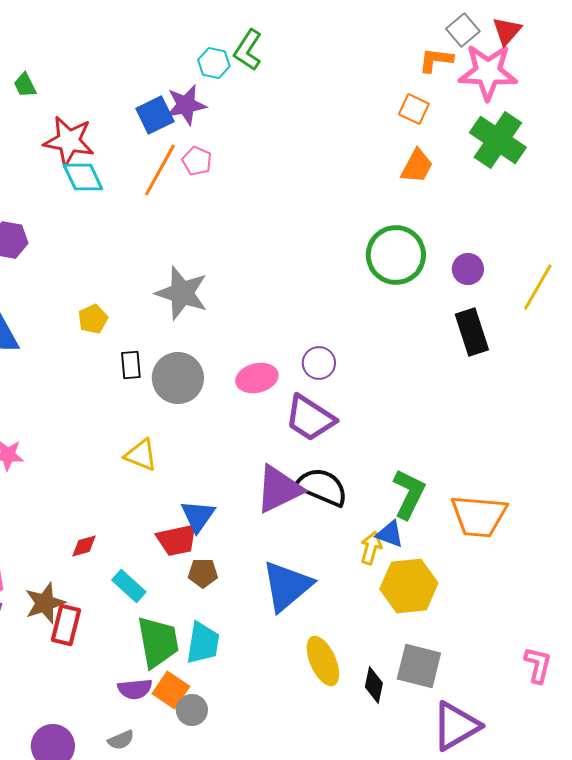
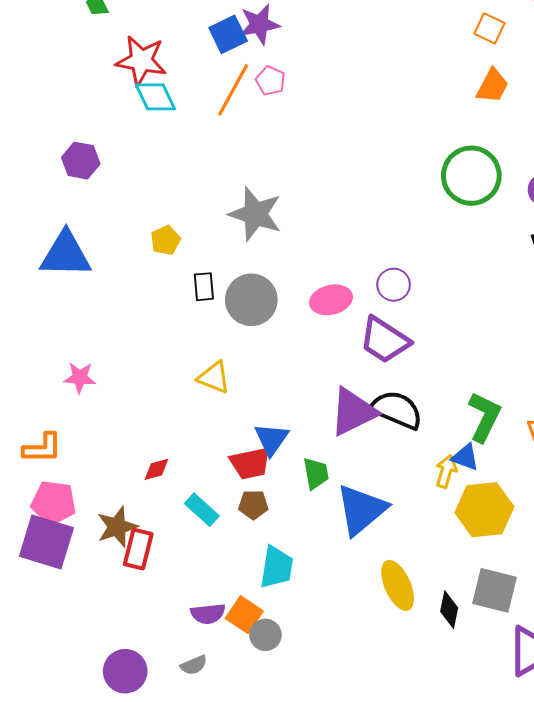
brown pentagon: (203, 573) -> (253, 505), moved
green trapezoid: (158, 642) -> (316, 473), moved, size x0.6

